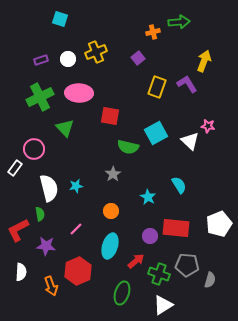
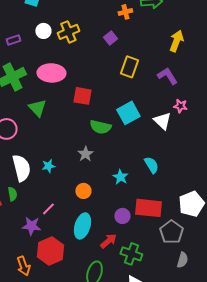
white circle: (68, 59) -> (43, 31), moved
purple L-shape: (187, 84) -> (167, 76), moved
purple star: (46, 246) -> (31, 226), moved
gray pentagon: (187, 265) -> (171, 232), moved, turned 30

